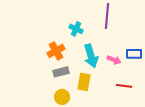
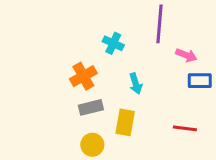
cyan arrow: (91, 56) -> (136, 84), size x0.6
pink arrow: (114, 60) -> (186, 55), moved

